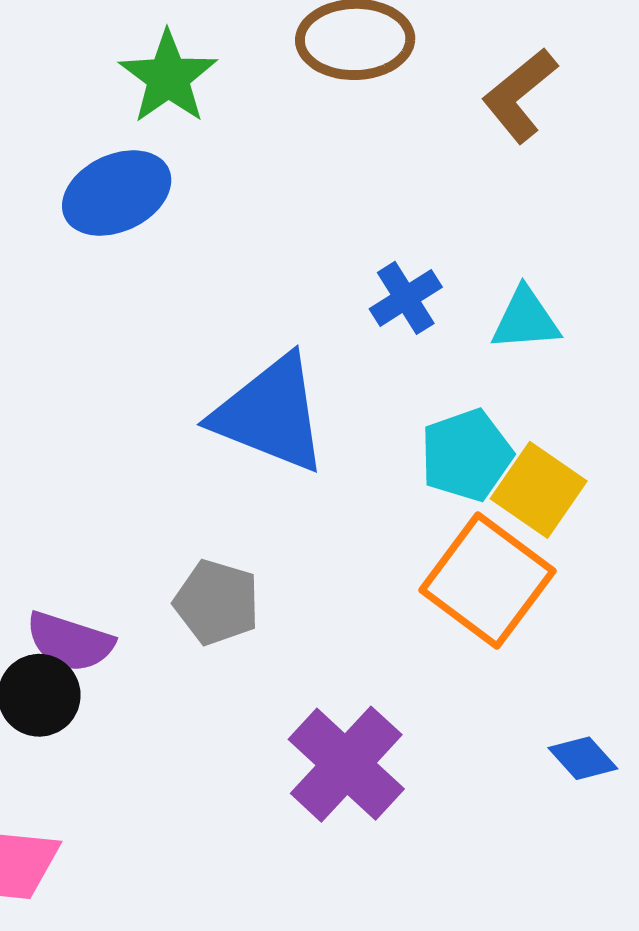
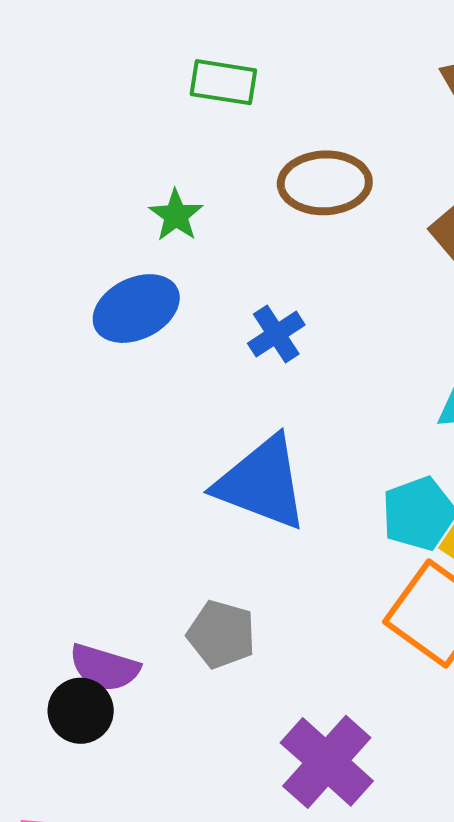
green star: (168, 77) -> (176, 215), size x0.7
blue cross: (406, 298) -> (276, 334), moved

